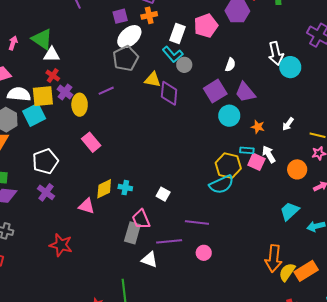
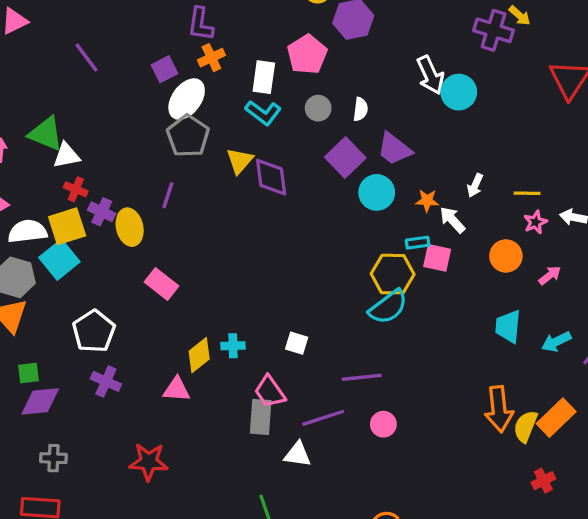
gray circle: (184, 65) -> (318, 108), moved
yellow triangle: (153, 80) -> (240, 161), turned -48
purple line: (106, 91) -> (168, 195), turned -35
white arrow: (269, 154) -> (452, 220), moved
cyan trapezoid: (289, 211) -> (508, 326), turned -30

